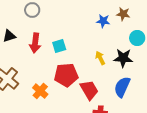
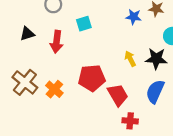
cyan square: (59, 46) -> (84, 24), moved
orange cross: (40, 91) -> (54, 89), moved

